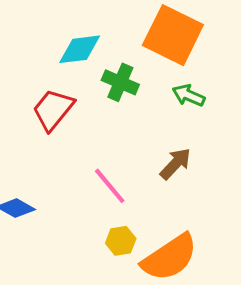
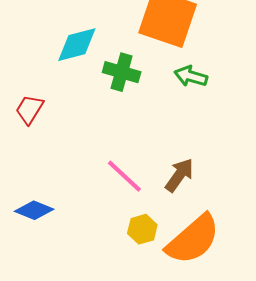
red trapezoid: (53, 110) -> (29, 109), moved, size x0.7
brown arrow: (175, 164) -> (179, 175), moved

